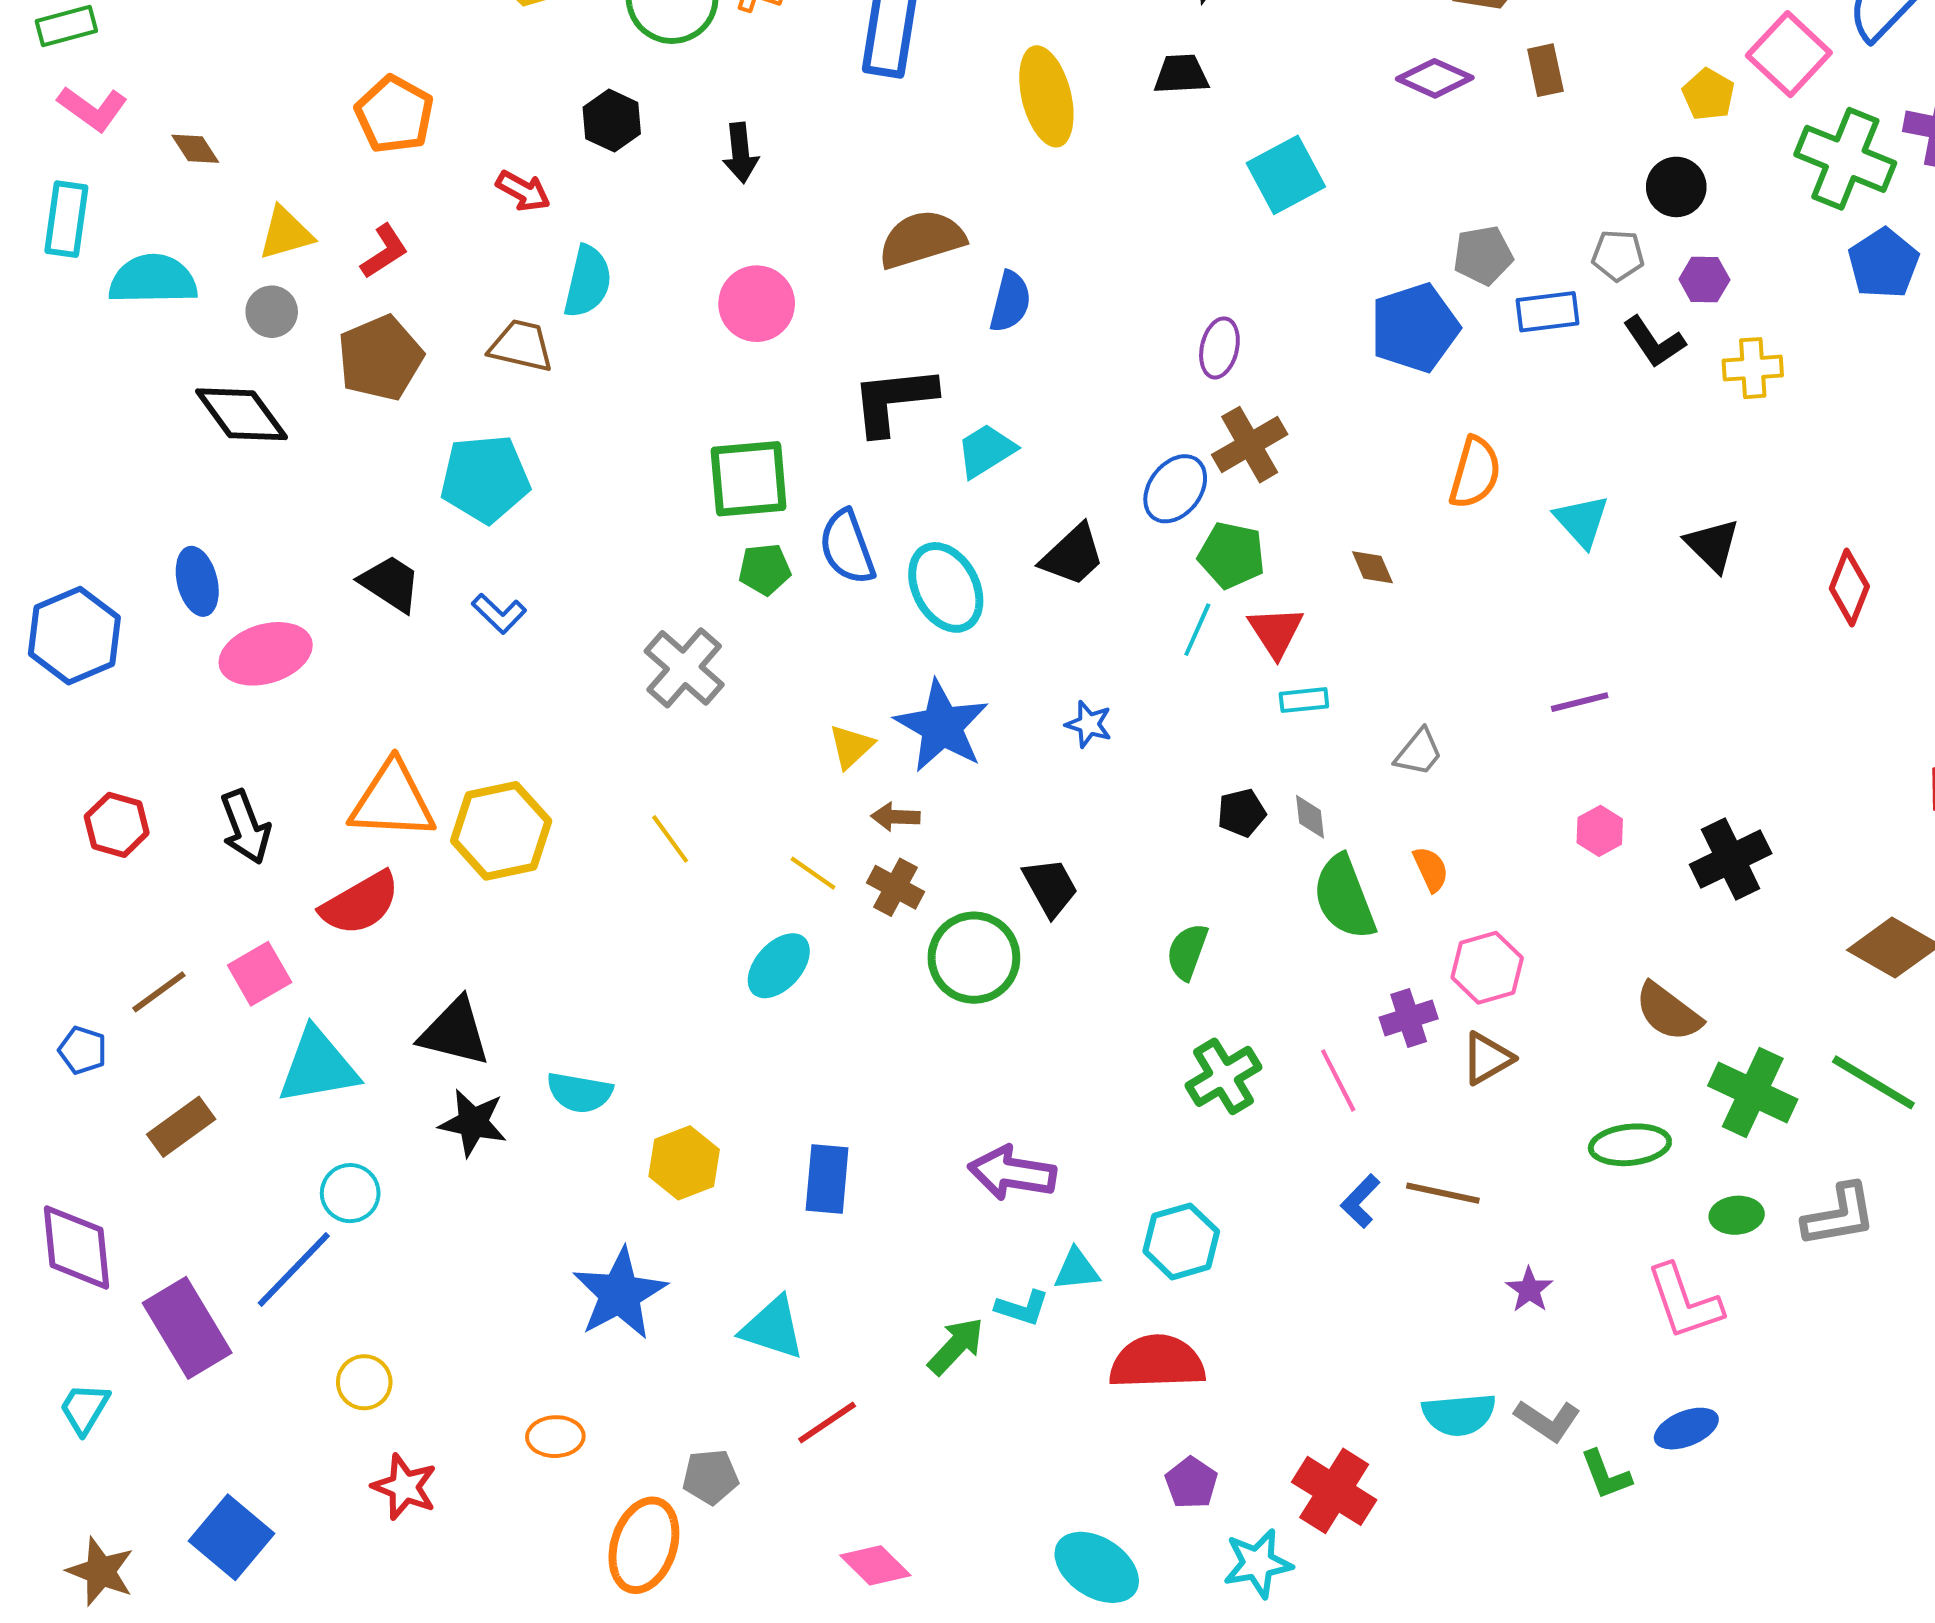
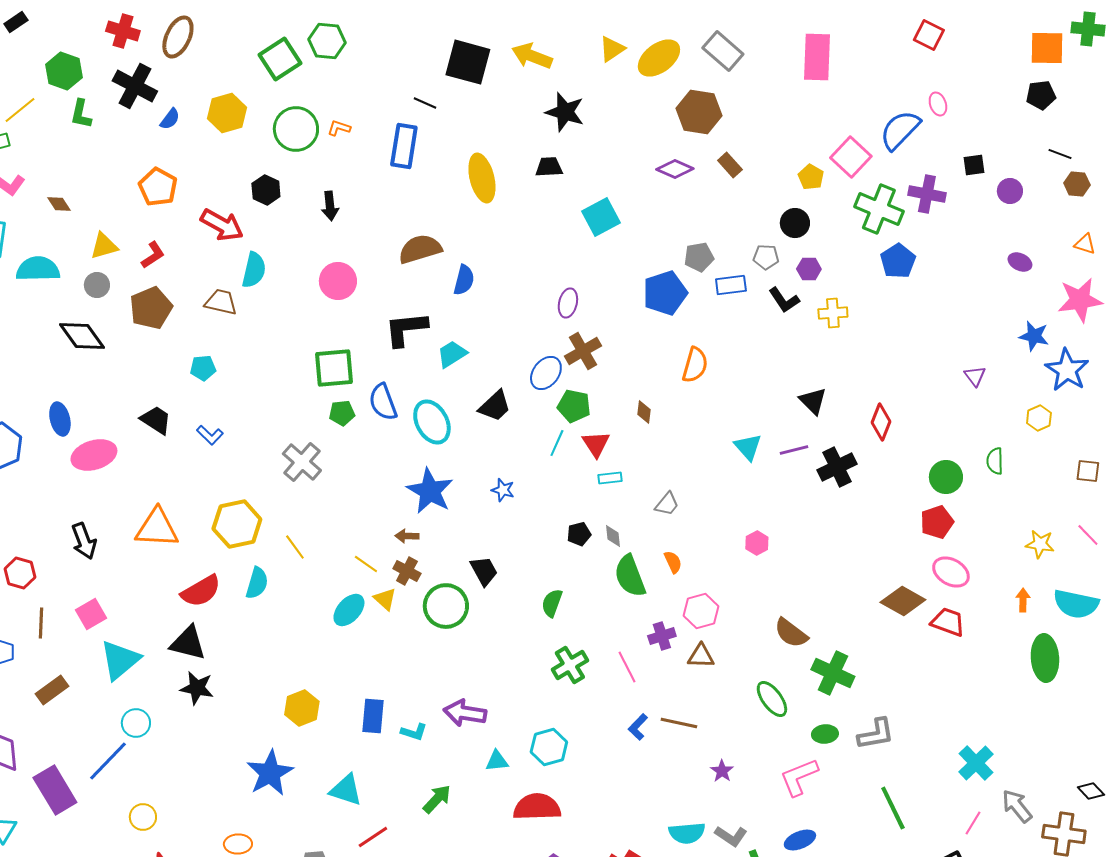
brown rectangle: (1545, 70) -> (730, 165), turned -30
red arrow: (523, 191) -> (222, 225), size x1.6
cyan pentagon: (485, 479) -> (203, 368), size x0.6
cyan triangle: (1582, 521) -> (748, 447), moved
brown diamond: (1372, 567) -> (644, 412), turned 30
purple line: (1580, 702) -> (794, 450), moved
yellow triangle: (851, 746) -> (385, 599), moved, turned -35
red hexagon: (117, 825) -> (20, 573), moved
yellow hexagon: (501, 831) -> (237, 524), moved
black cross: (1731, 859) -> (837, 467), moved
red semicircle: (360, 903) -> (201, 591), moved
brown line: (159, 992) -> (41, 623), turned -52
brown triangle: (1487, 1058) -> (701, 656), turned 32
cyan triangle: (318, 1066) -> (120, 660), turned -30
green line: (1873, 1082) -> (893, 808), moved, turned 33
cyan semicircle: (580, 1092) -> (257, 583), moved, turned -84
green ellipse: (1630, 1145) -> (772, 699), turned 60
pink L-shape: (1684, 1302) -> (799, 777), turned 87
cyan L-shape: (1022, 1308) -> (414, 732), moved

